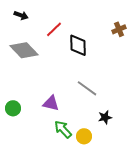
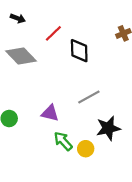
gray line: (87, 88) -> (89, 97), turned -65
black star: (105, 117) -> (108, 128), size x1.6

